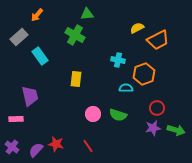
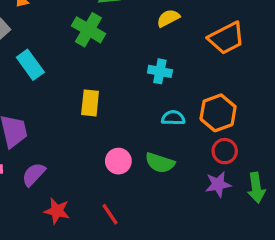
yellow semicircle: (137, 28) -> (168, 18), moved
orange hexagon: (144, 74) -> (218, 113), moved
green arrow: (176, 130) -> (256, 188), turned 66
purple semicircle: (36, 150) -> (34, 174), moved

